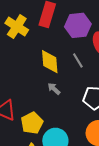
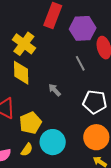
yellow cross: (17, 27) -> (24, 44), moved
yellow diamond: (50, 62) -> (21, 73), moved

